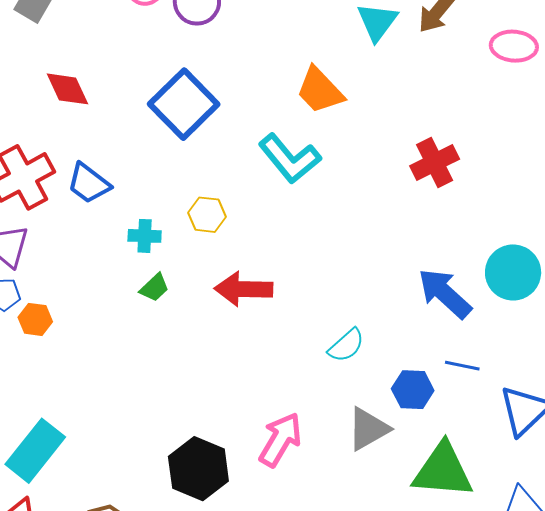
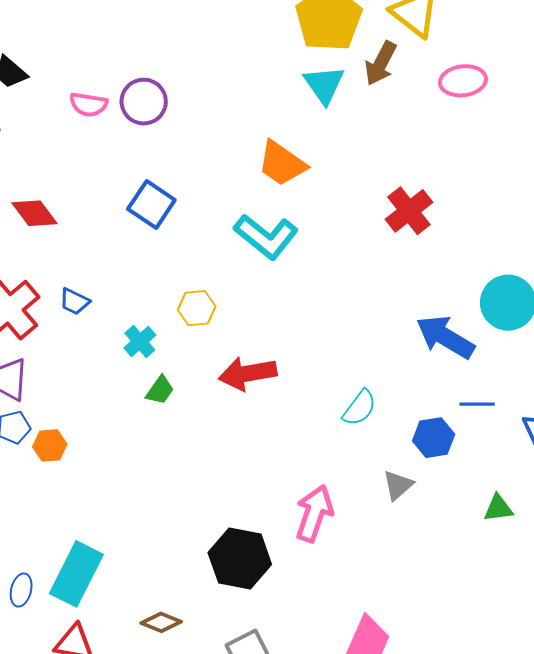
blue square: (184, 104) -> (151, 204), size x0.7
blue trapezoid: (89, 183) -> (74, 301), size x0.7
cyan cross: (145, 236) -> (140, 342), turned -32
gray triangle: (368, 429) -> (398, 485), size x0.7
green triangle: (443, 471) -> (498, 508), moved, size x0.5

